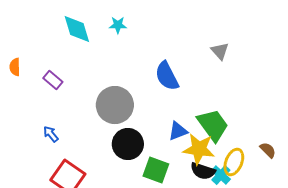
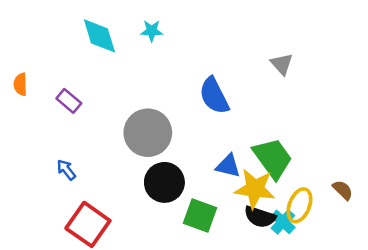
blue triangle: (178, 131) -> (228, 166), turned 35

